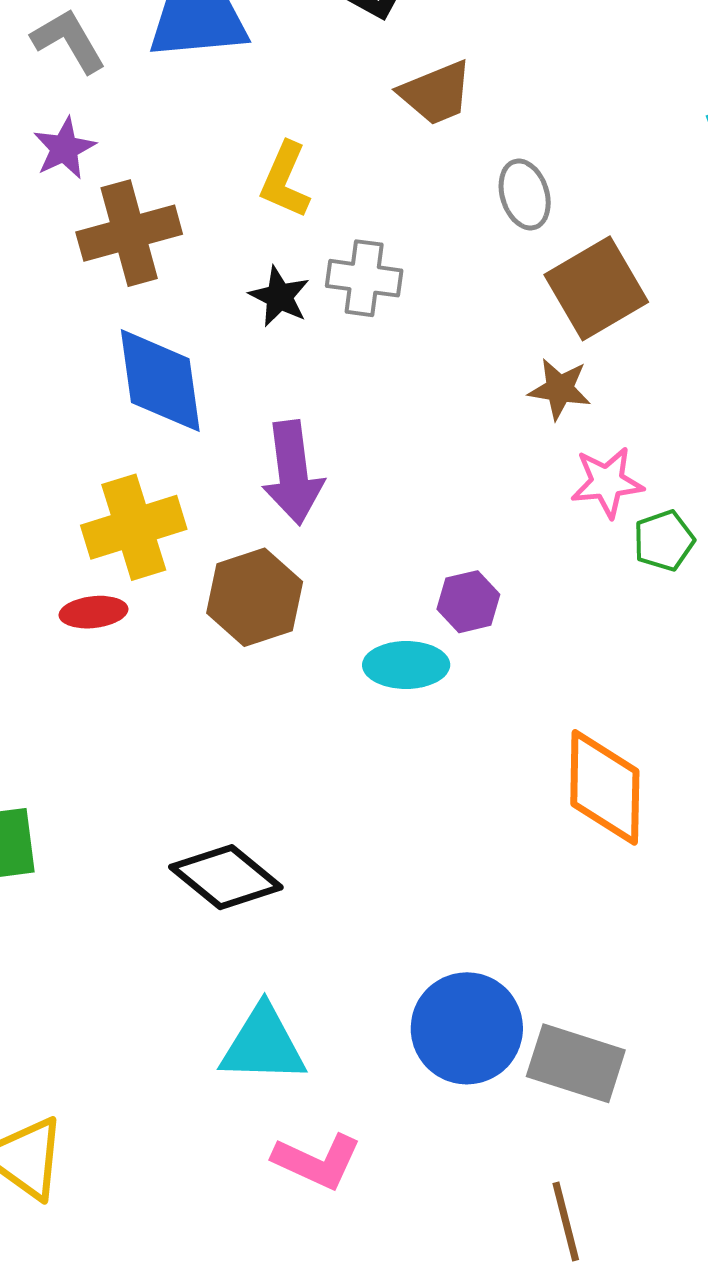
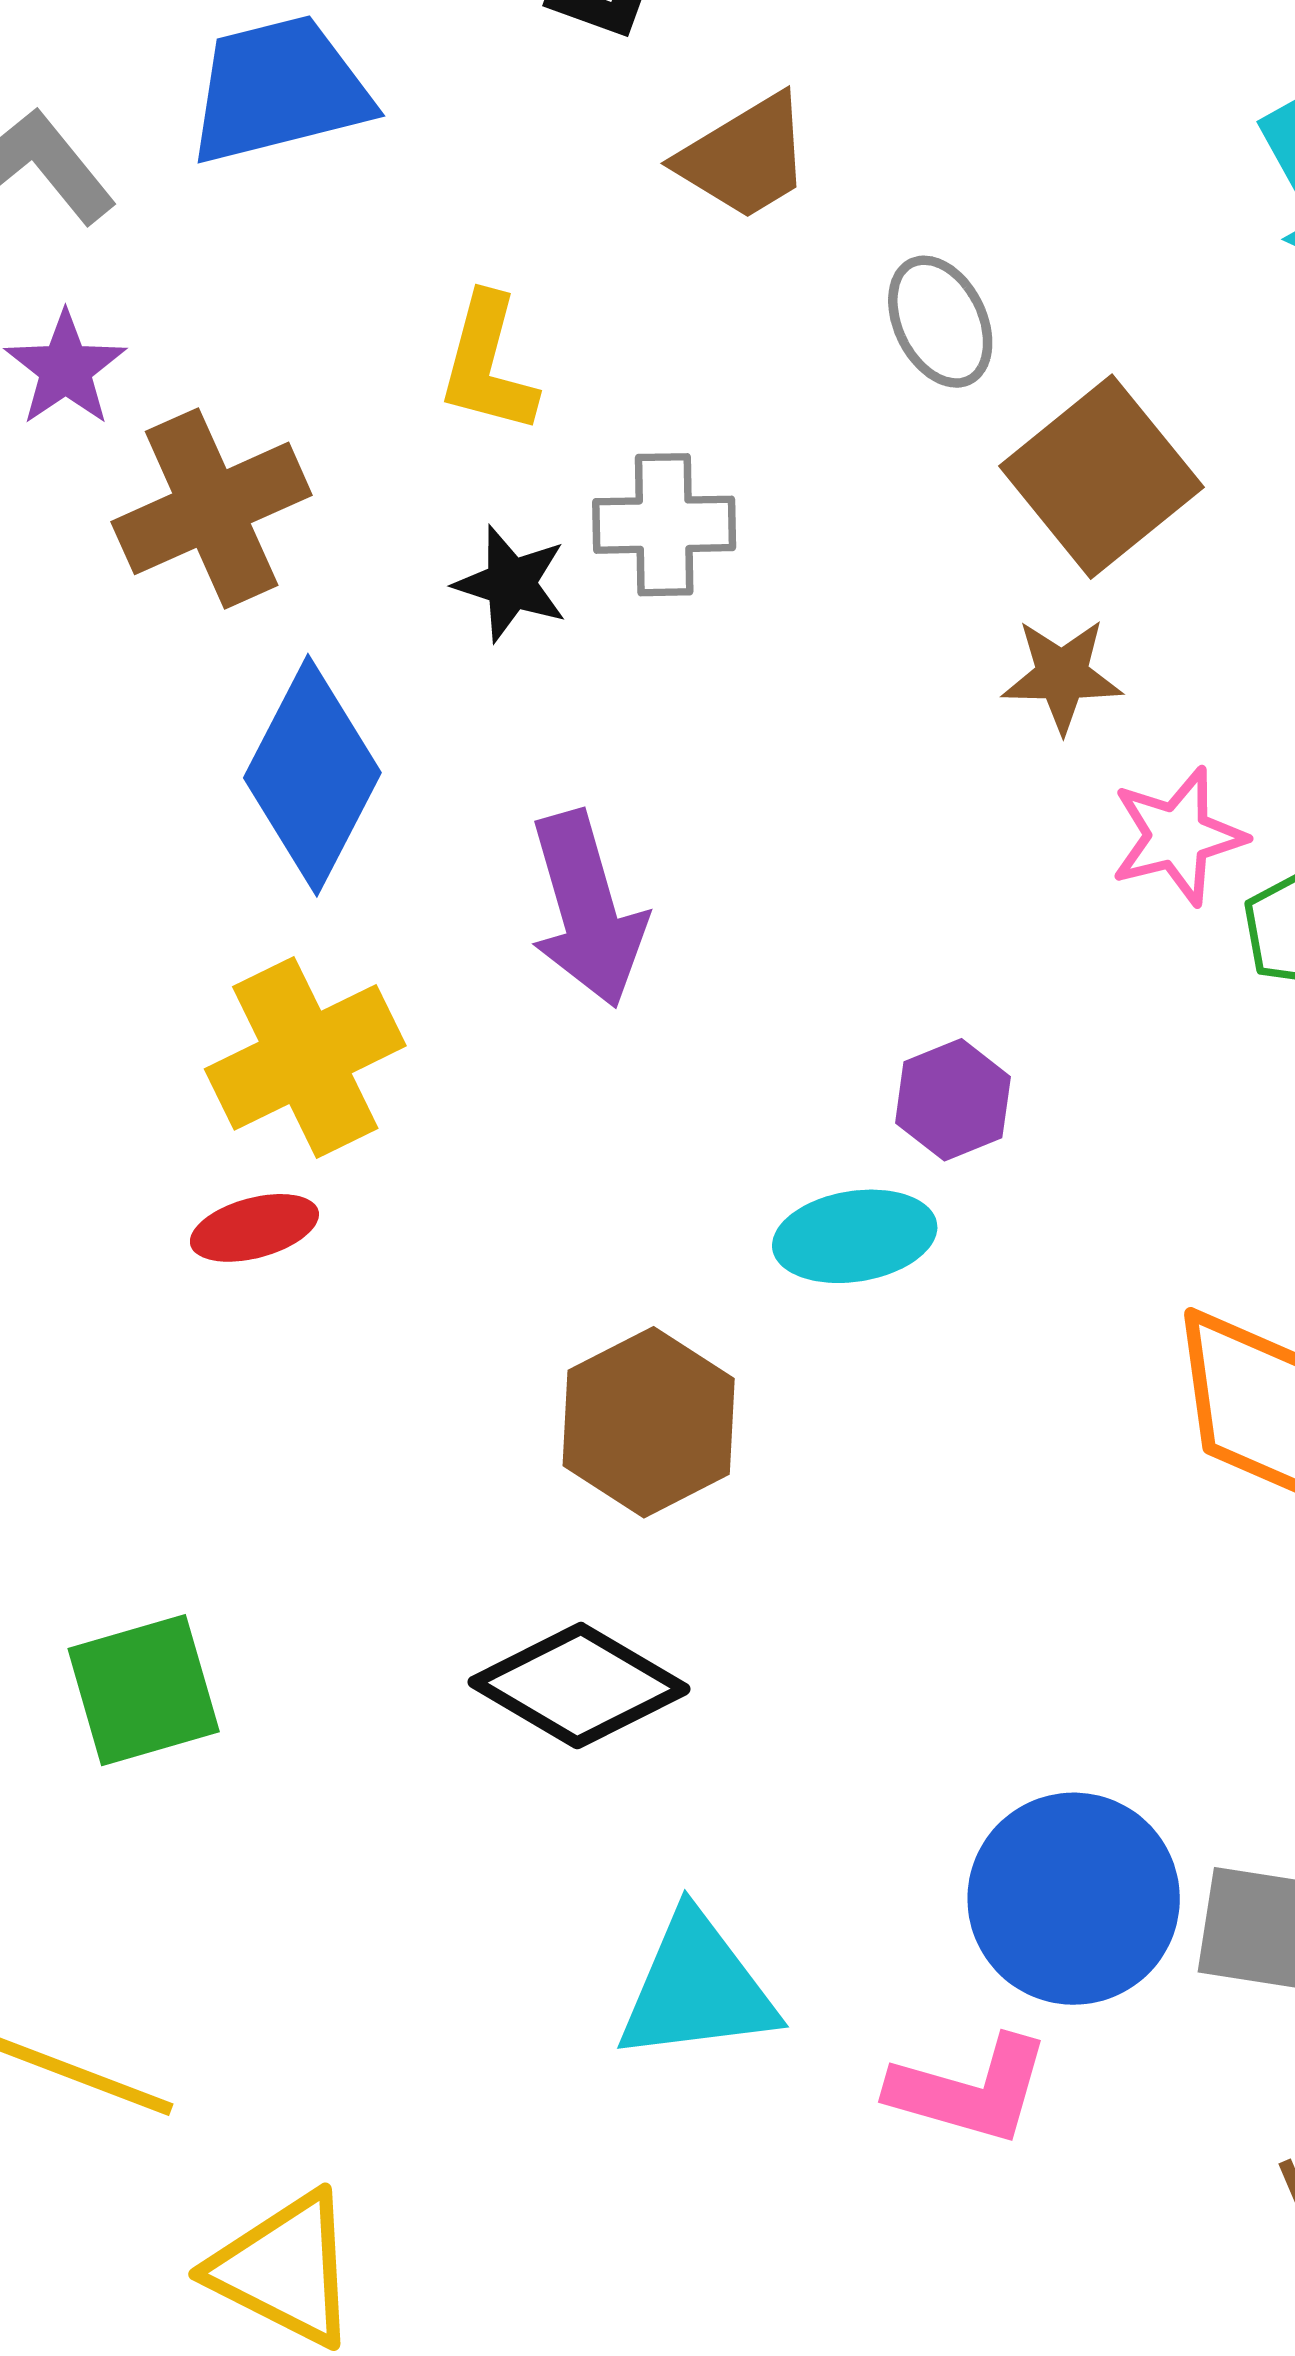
blue diamond: (160, 381) -> (312, 775), turned 44
brown hexagon: (255, 597) -> (649, 1422), moved
pink L-shape: (317, 1161) -> (970, 2090), moved

